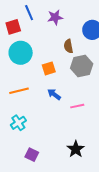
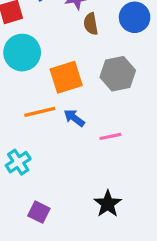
brown semicircle: (68, 46) -> (91, 24), moved
orange square: (49, 68) -> (66, 77), size x1.5
orange line: (19, 91) -> (40, 112), moved

